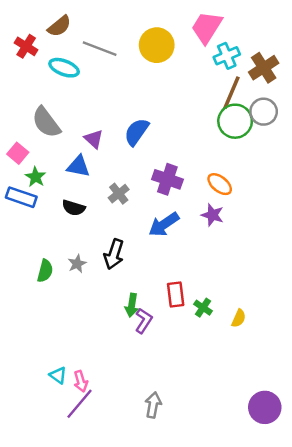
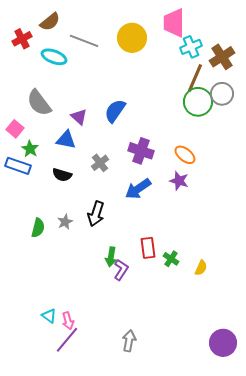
pink trapezoid: (207, 27) -> (174, 23), turned -32
red cross: (26, 46) -> (22, 39), turned 30

